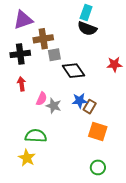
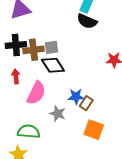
brown cross: (43, 39) -> (34, 50), moved
black diamond: (73, 71) -> (53, 65), moved
pink semicircle: (42, 99) -> (36, 93), size x1.6
gray star: (54, 106) -> (58, 114), moved

